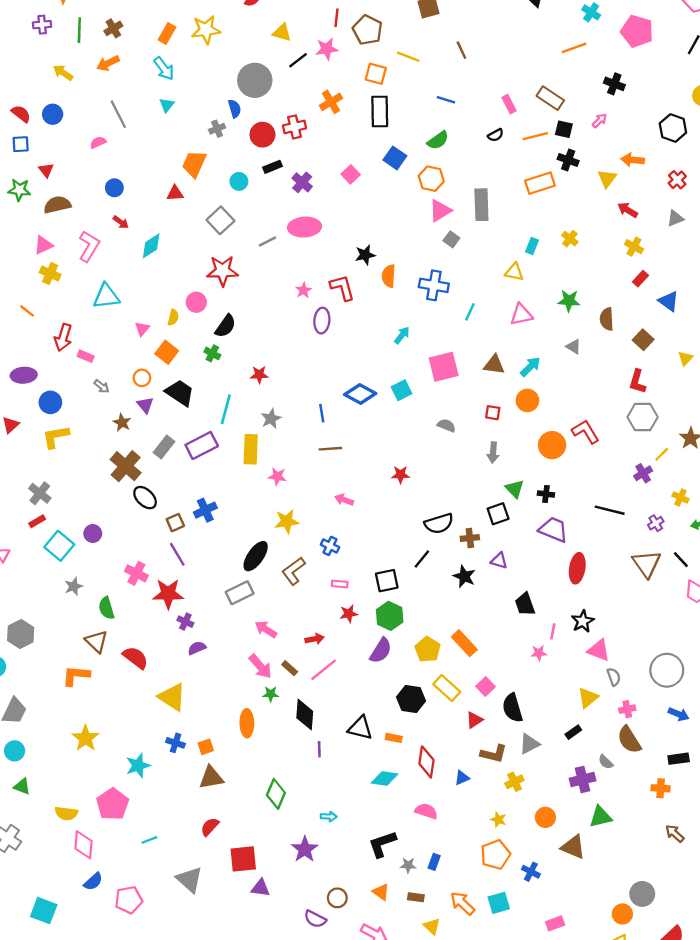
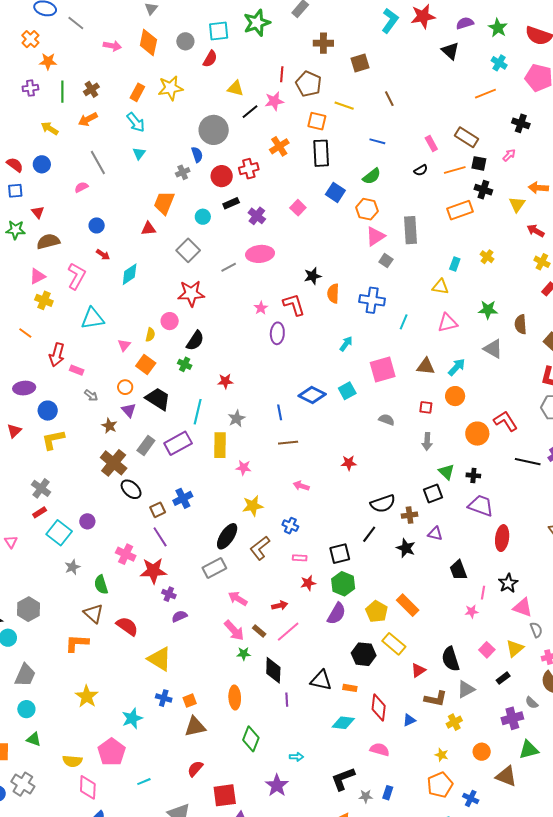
gray triangle: (574, 347) -> (493, 349), size x1.5
black line: (610, 510) -> (528, 462), moved
pink square: (485, 687) -> (487, 650), moved
orange ellipse: (247, 723) -> (235, 697), moved

